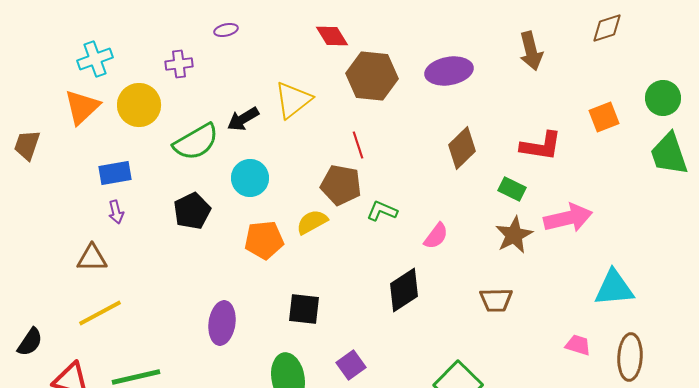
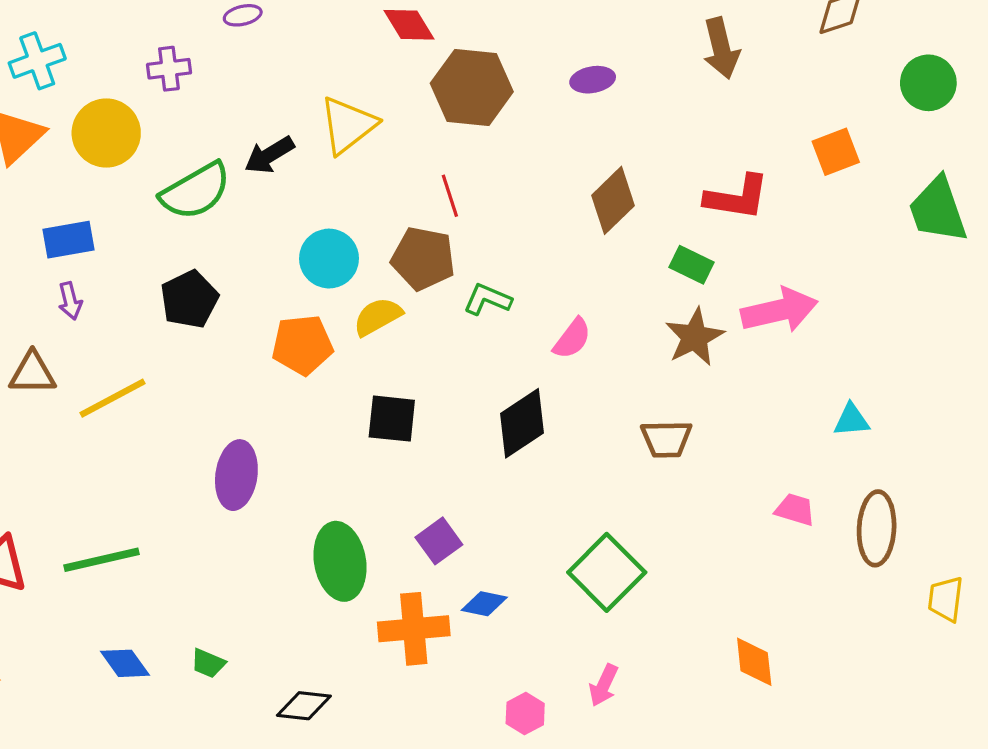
purple ellipse: (449, 71) -> (593, 80), size x0.6
green circle: (663, 98) -> (928, 83), moved
cyan circle: (250, 178) -> (329, 259), moved
cyan triangle: (614, 288) -> (851, 420), size x0.6
black square: (304, 309) -> (392, 419), moved
yellow line: (100, 313) -> (112, 398), moved

